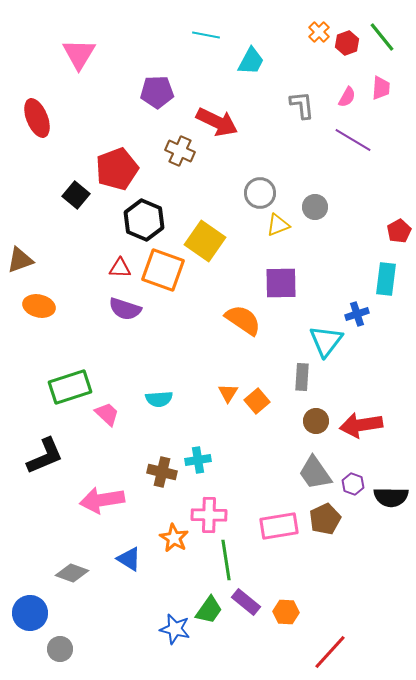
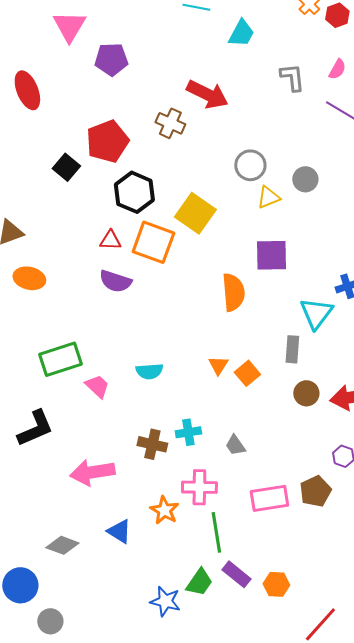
purple pentagon: (157, 92) -> (111, 59), moved
orange semicircle: (243, 320) -> (233, 292), turned 51
gray trapezoid: (315, 473) -> (235, 445), moved, size x0.6

